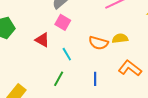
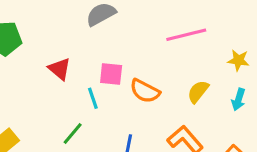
pink square: (63, 22) -> (111, 74), moved, turned -35
yellow semicircle: (120, 38) -> (198, 92), moved, turned -56

